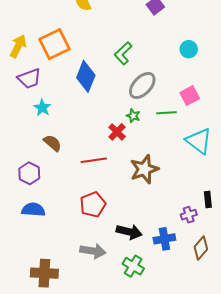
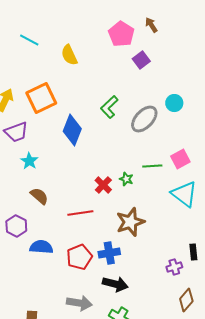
gray ellipse: (142, 86) -> (144, 119), moved
pink square: (190, 96) -> (180, 159), moved
green star: (133, 116) -> (126, 179), moved
blue semicircle: (33, 210) -> (41, 247), moved
blue cross: (164, 239) -> (109, 253), moved

